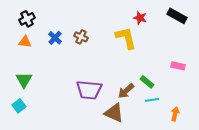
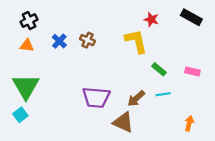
green triangle: (24, 80) -> (26, 87), size x1.5
green rectangle: (147, 82) -> (159, 69), moved
cyan line: (152, 100) -> (163, 94), moved

